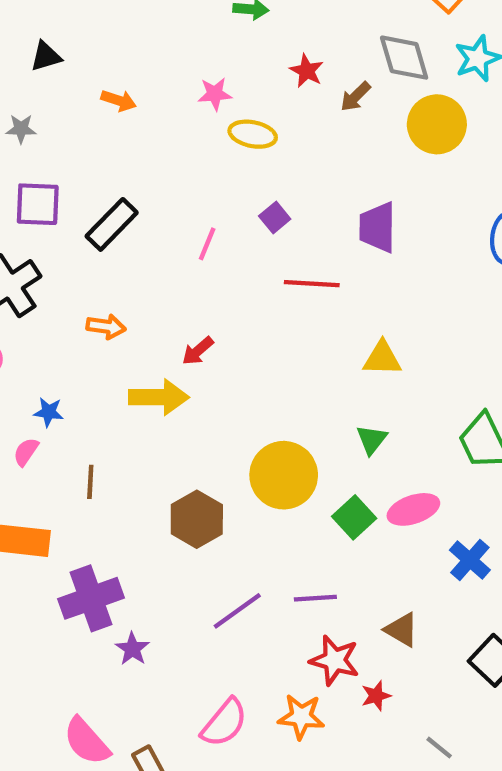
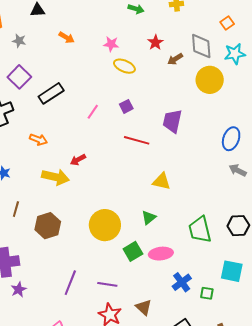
purple square: (38, 204) -> (19, 77), turned 30
brown hexagon: (197, 519) -> (48, 226), moved
purple line: (237, 611) -> (70, 283), turned -45

